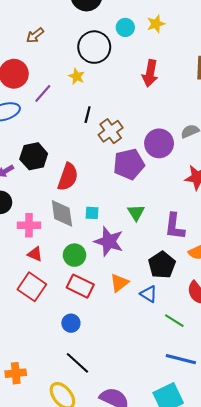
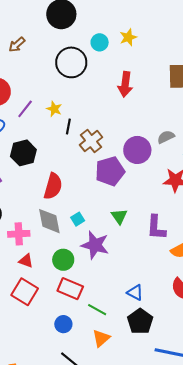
brown arrow: (35, 35) -> (17, 45), moved
yellow star: (77, 76) -> (54, 109), moved
black hexagon: (34, 156) -> (23, 153), moved
cyan square: (92, 213) -> (78, 219), turned -32
black pentagon: (162, 265) -> (140, 321), moved
orange triangle: (119, 283) -> (101, 338), moved
green line: (174, 321) -> (97, 310), moved

